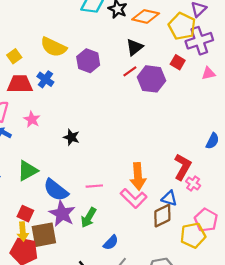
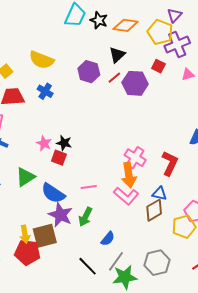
purple hexagon: (88, 61) -> (89, 72), moved
blue cross: (45, 79) -> (45, 91), moved
pink star: (32, 119) -> (44, 143), moved
pink cross: (193, 183) -> (135, 158), moved, size x1.5
red square: (25, 214) -> (59, 158), moved

